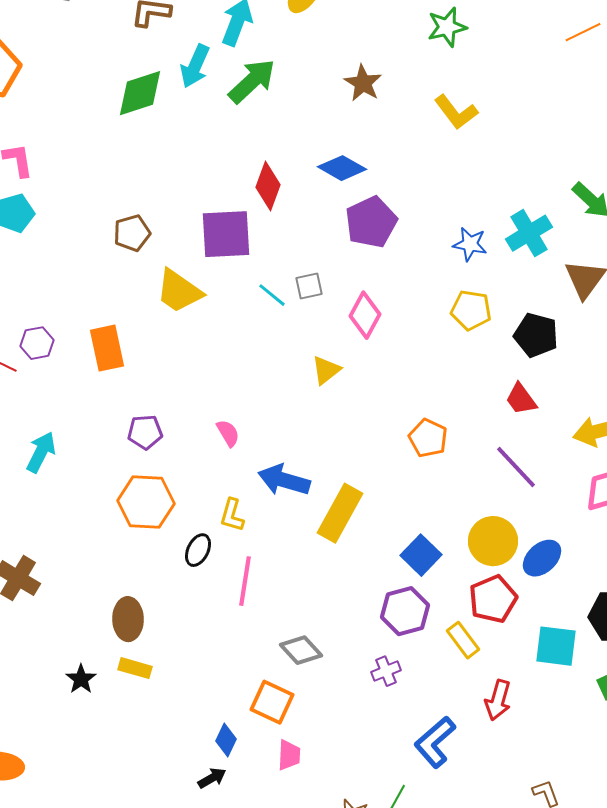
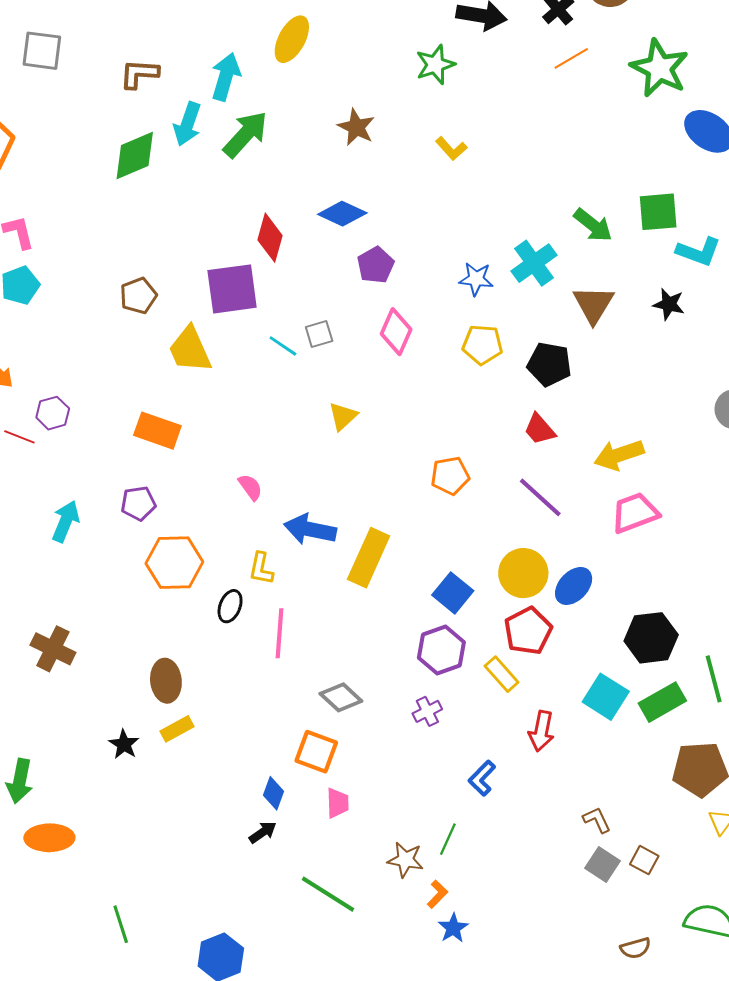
yellow L-shape: (456, 112) -> (451, 149), size x0.7
purple pentagon: (371, 222) -> (376, 265), size x0.7
yellow trapezoid: (179, 291) -> (190, 350), turned 36
pink diamond: (365, 315) -> (396, 332), moved
orange rectangle: (107, 348) -> (157, 431), moved, turned -54
purple pentagon: (145, 432) -> (138, 503), moved
orange pentagon: (428, 438) -> (450, 476), turned -30
cyan square: (556, 646) -> (606, 697), moved, turned 30
yellow rectangle: (135, 668) -> (177, 729), turned -40
blue L-shape: (435, 742) -> (482, 778), size x0.7

